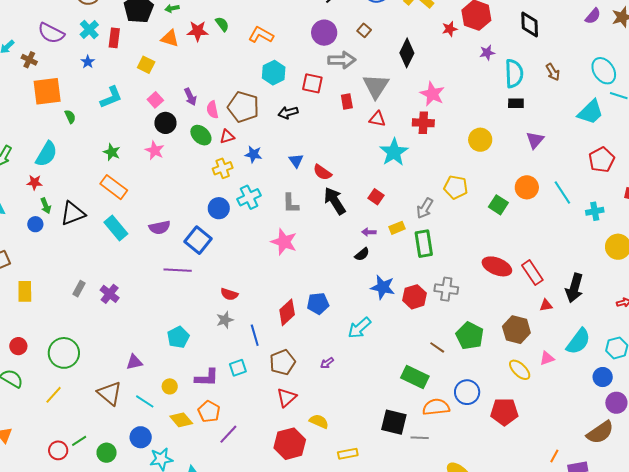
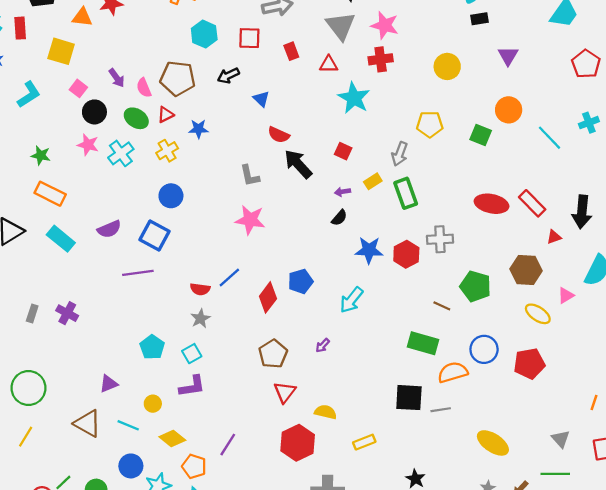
yellow square: (146, 65) -> (61, 51), size x1.4
gray triangle: (376, 86) -> (341, 26), moved
blue triangle: (296, 161) -> (261, 99), moved
cyan line: (562, 192) -> (550, 138), moved
cyan cross: (249, 197) -> (121, 153), moved
blue line: (255, 335) -> (229, 278), moved, turned 75
cyan square: (238, 368) -> (192, 354), moved
orange pentagon: (209, 412) -> (194, 466), moved

